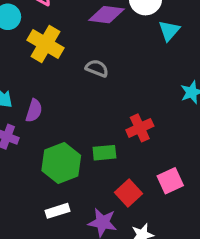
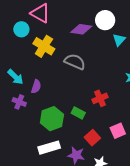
gray semicircle: (97, 68) -> (75, 62), size x1.5
green rectangle: (104, 153) -> (78, 113), turned 32
white rectangle: (58, 211) -> (49, 148), size x1.5

